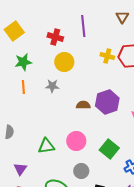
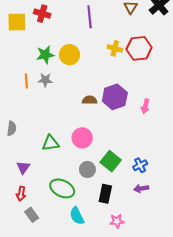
yellow square: (14, 31) -> (17, 22), turned 36
red cross: (55, 37) -> (42, 14), moved
green star: (23, 62) -> (45, 55), moved
gray star: (52, 86) -> (45, 80), moved
green square: (109, 149) -> (111, 161), moved

